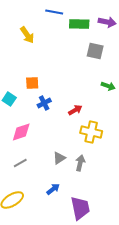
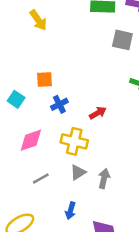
yellow cross: (91, 132) -> (74, 141), moved
gray line: (20, 163) -> (41, 179), moved
blue arrow: (53, 189) -> (71, 211), turned 144

